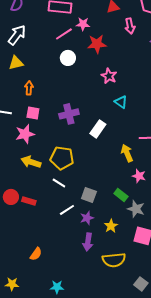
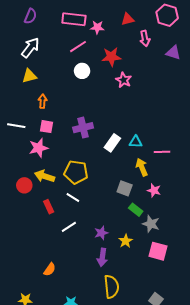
pink star: (83, 24) -> (97, 27), moved
pink star: (109, 76) -> (124, 80), moved
cyan triangle: (121, 102) -> (136, 142), moved, turned -32
gray square: (89, 195) -> (125, 188), moved
red circle: (11, 197) -> (24, 185), moved
red rectangle: (29, 201) -> (49, 207), moved, turned 48
white line: (67, 210) -> (69, 227), moved
yellow semicircle: (114, 260) -> (111, 287), moved, turned -90

